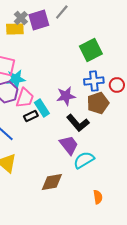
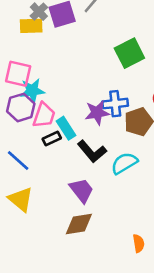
blue cross: (94, 81) -> (115, 104), moved
black L-shape: (78, 123) -> (92, 151), moved
purple trapezoid: (69, 145) -> (82, 190), moved
cyan semicircle: (84, 160) -> (124, 163), moved

